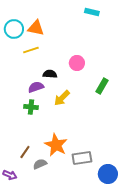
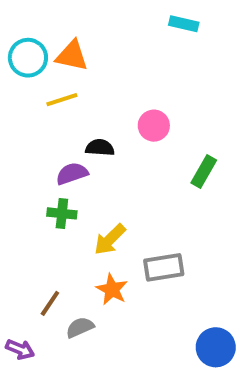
yellow arrow: (62, 98) -> (110, 239), moved
orange star: (56, 145) -> (112, 289), size x0.7
gray rectangle: (82, 158) -> (164, 267), moved

